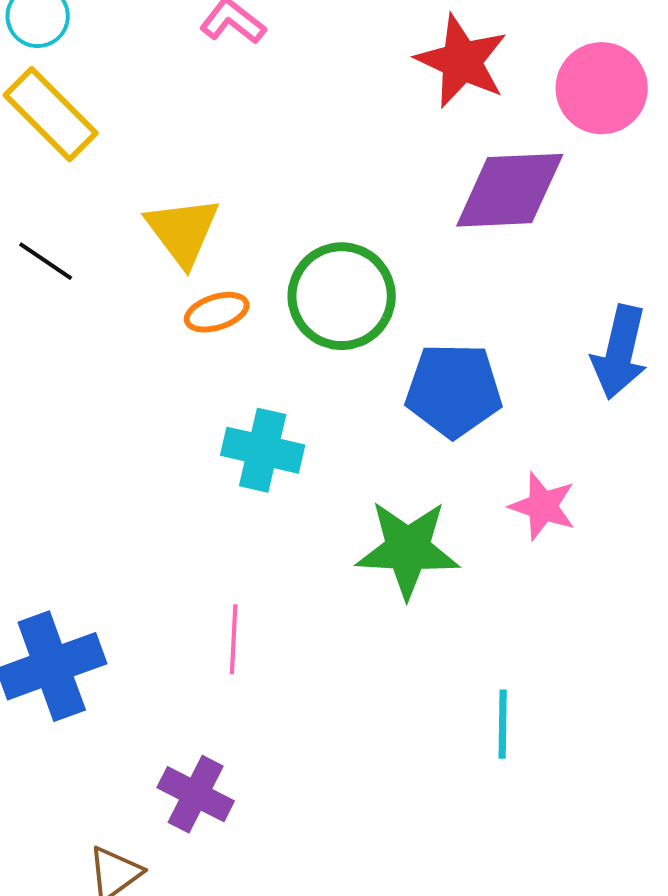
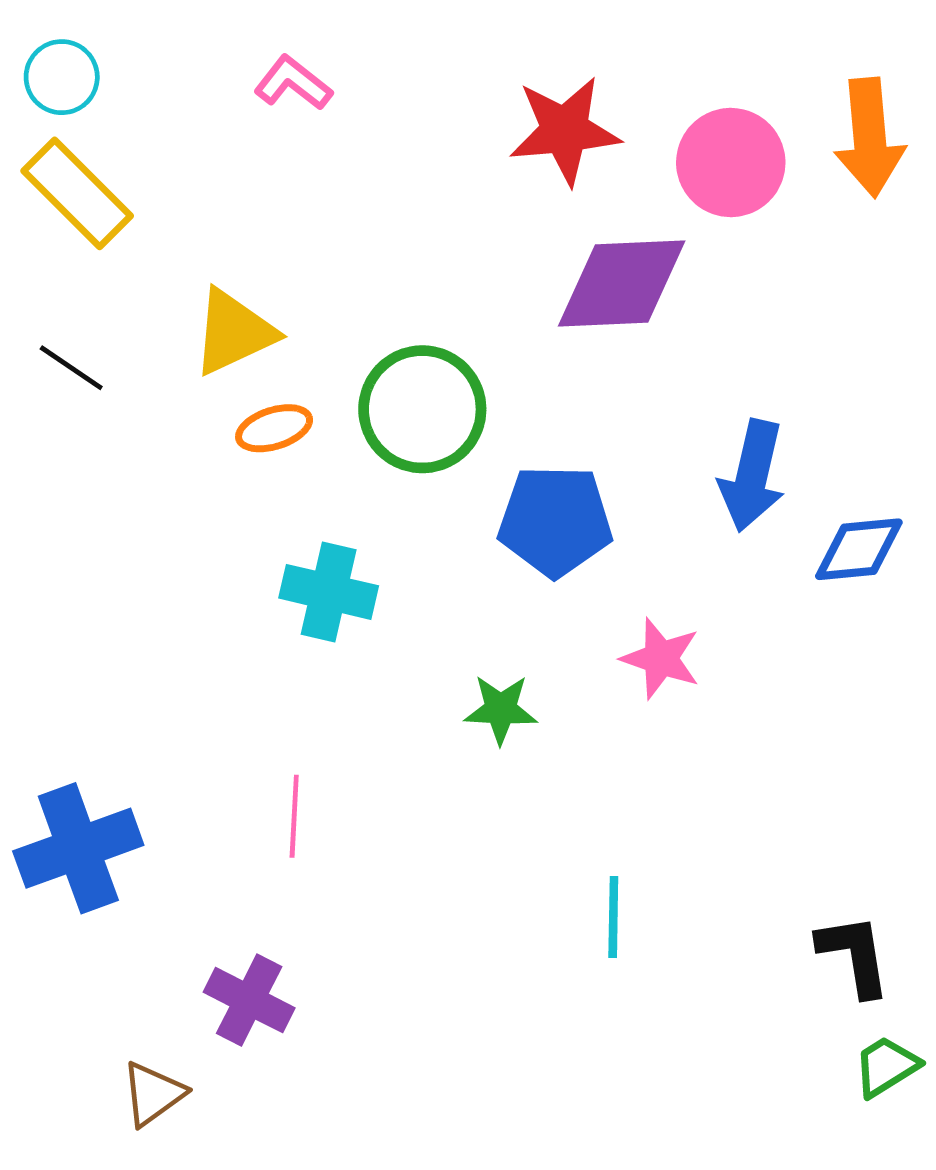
red star: (462, 61) -> (565, 130), turned -30
yellow triangle: (183, 231) -> (234, 332), turned 42
green star: (408, 549) -> (501, 709), size x0.6

